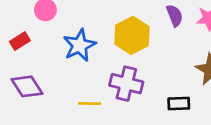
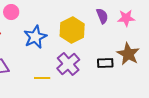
purple cross: (126, 84) -> (68, 64), turned 35
black rectangle: (179, 103) -> (105, 63), moved

